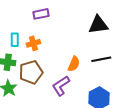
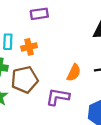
purple L-shape: (61, 86) -> (58, 97), turned 40

